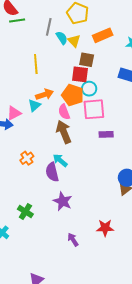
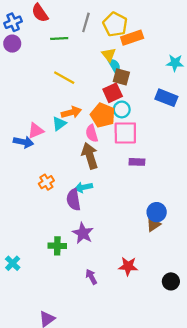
green line: (17, 21) -> (59, 38), moved
gray line: (49, 27) -> (86, 22), moved
orange rectangle: (103, 35) -> (132, 38), moved
cyan semicircle: (62, 38) -> (114, 66), moved
yellow line: (36, 64) -> (64, 78), turned -60
red square: (80, 74) -> (113, 93), turned -36
cyan arrow: (60, 160) -> (83, 187), turned -56
green cross: (25, 212) -> (57, 246), moved, turned -35

